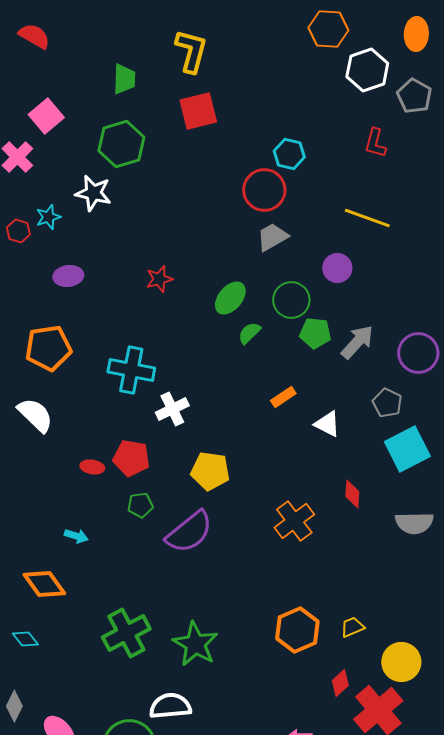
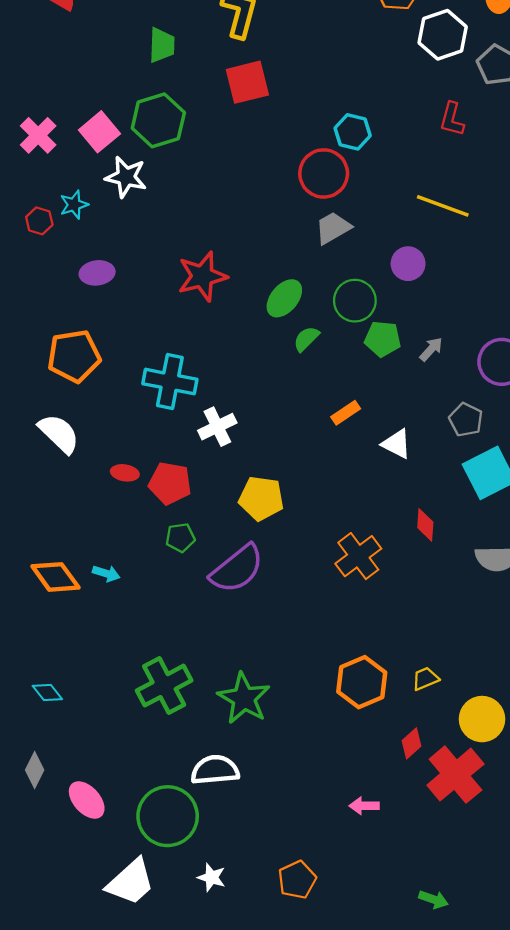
pink square: (46, 116) -> (99, 132), moved
red star: (159, 279) -> (202, 276), size x1.6
gray arrow: (357, 342) -> (431, 349), size x0.6
red ellipse: (92, 467) -> (125, 473), moved
orange diamond: (44, 584) -> (55, 577), moved

